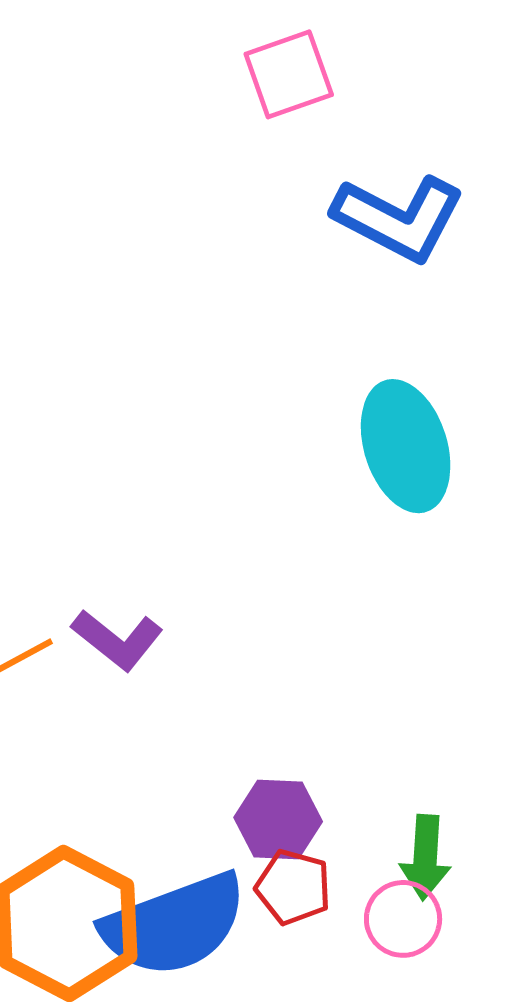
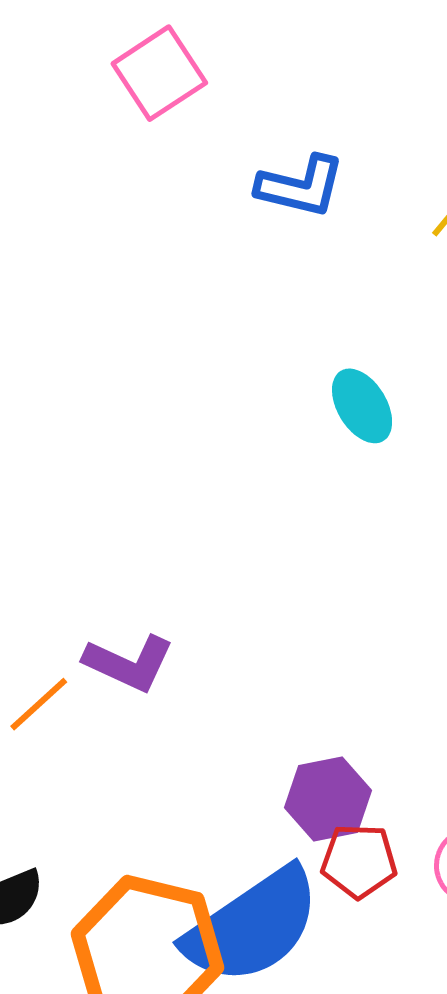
blue L-shape: (399, 218) -> (301, 186), size x0.7
cyan ellipse: (406, 446) -> (362, 406), size x0.6

